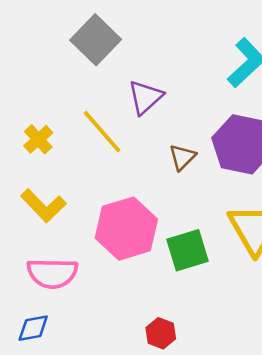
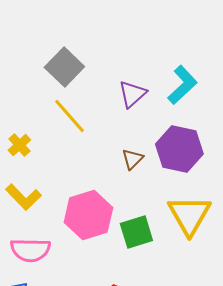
purple triangle: (145, 97) -> (132, 94), moved
yellow line: (102, 132) -> (69, 116), moved

